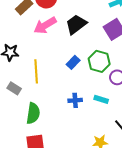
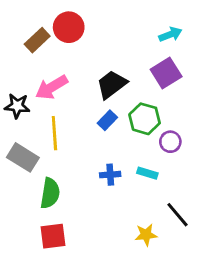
black trapezoid: (76, 24) -> (112, 84), moved
pink arrow: (45, 25) -> (52, 87), moved
gray rectangle: (14, 88) -> (23, 157), size x1.5

